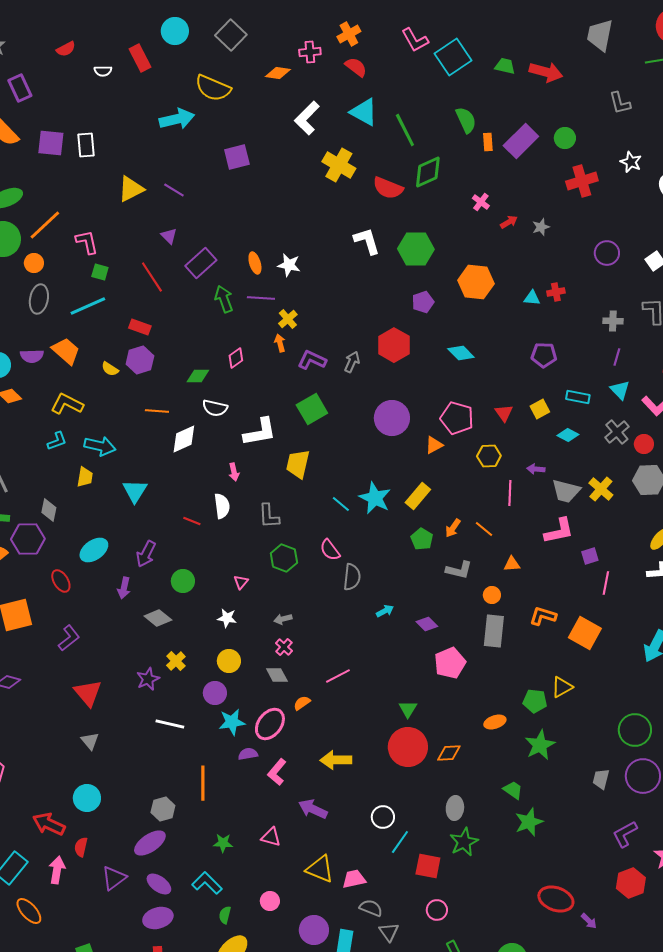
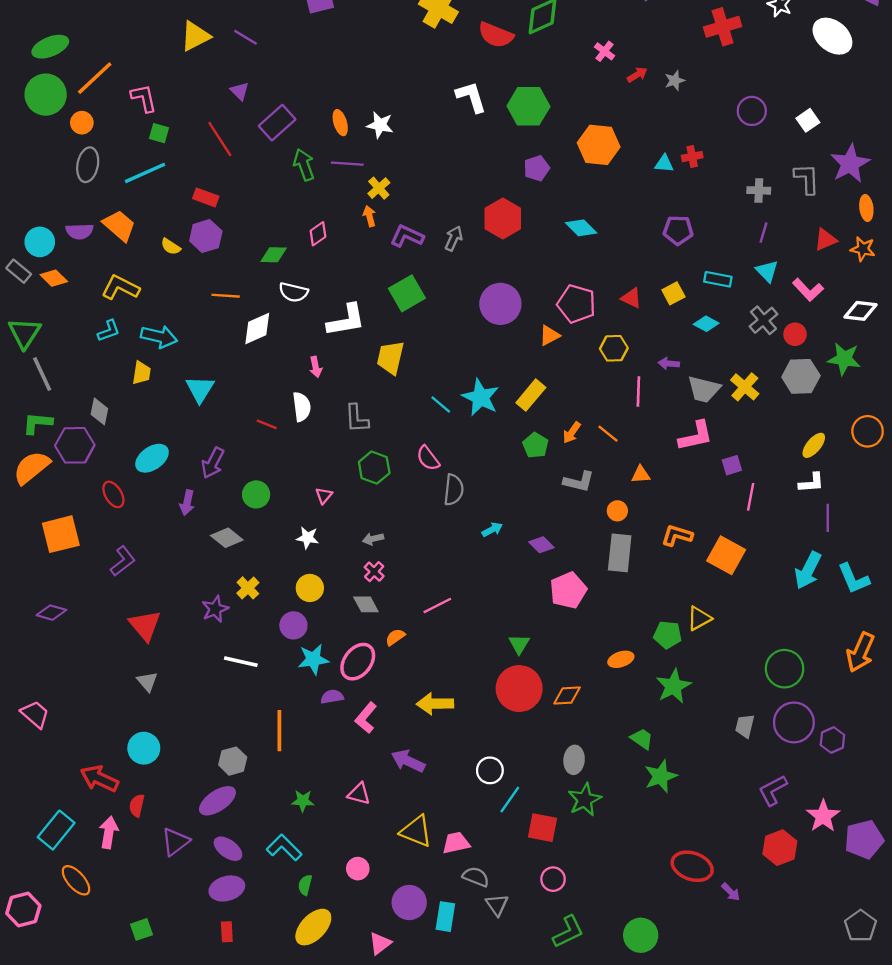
red triangle: (504, 413) -> (631, 298), turned -30

